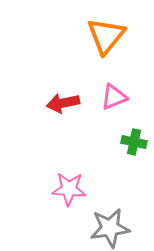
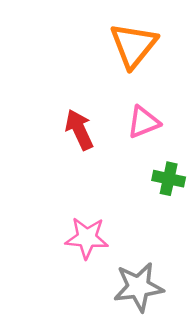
red arrow: (63, 103) -> (79, 130), turned 76

